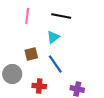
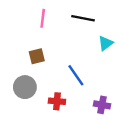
cyan triangle: (53, 37) -> (106, 43), moved
brown square: (31, 54) -> (37, 56), moved

